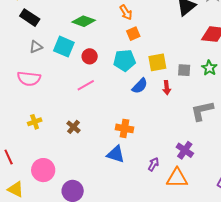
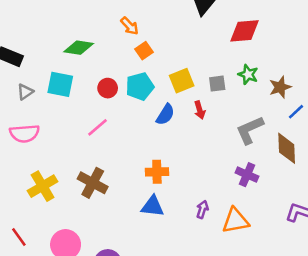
red circle: (90, 56) -> (108, 88), moved
yellow cross: (35, 122) -> (43, 186), size x1.6
brown cross: (73, 127) -> (93, 183), size x1.6
purple cross: (185, 150) -> (247, 175), moved

